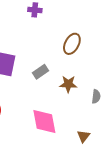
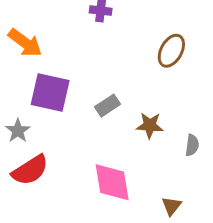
brown ellipse: (72, 44) -> (171, 51), moved

